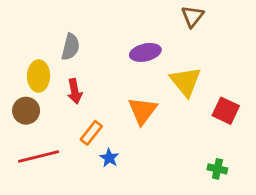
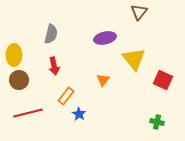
yellow ellipse: (39, 76) -> (14, 55), moved
orange triangle: (143, 111) -> (103, 80), size x0.6

